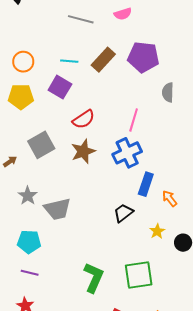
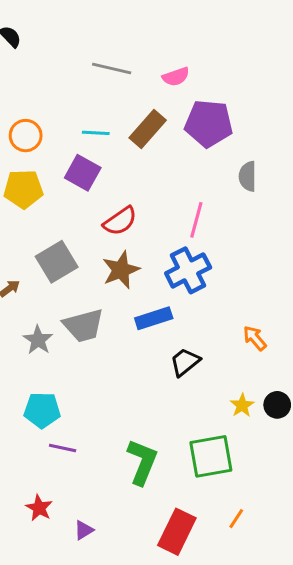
pink semicircle: (123, 14) -> (176, 77), moved
blue rectangle: (146, 184) -> (154, 318), moved, turned 55
gray trapezoid: (57, 209) -> (84, 325), moved
yellow star: (157, 231) -> (242, 405), moved
purple line: (30, 273) -> (63, 448), moved

